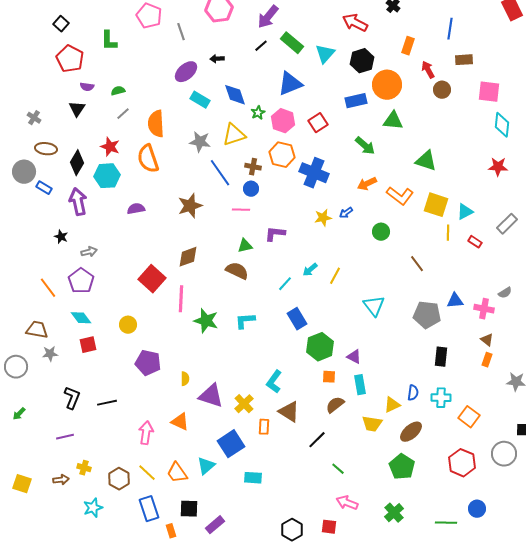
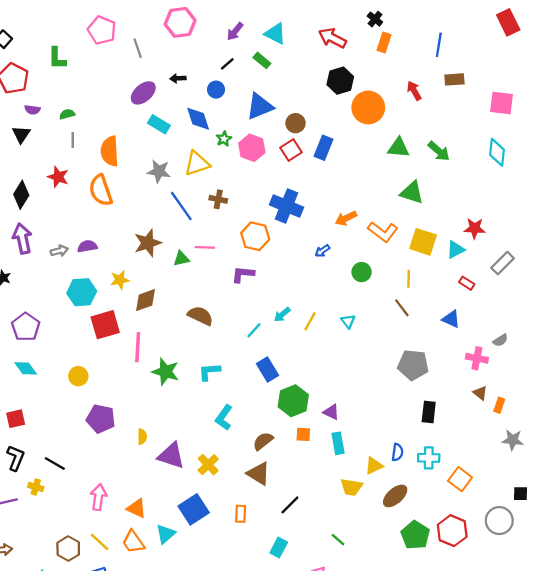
purple arrow: (268, 17) -> (235, 31), size x0.7
green rectangle: (292, 43) -> (262, 60), size x0.7
orange rectangle: (408, 46) -> (384, 43), moved
cyan triangle: (325, 54) -> (275, 34), moved, turned -45
brown circle: (442, 90) -> (295, 123), moved
pink square: (489, 92) -> (501, 103), moved
blue rectangle: (356, 101) -> (323, 148), moved, turned -55
gray line: (123, 114) -> (73, 140), turned -48
green triangle: (393, 121) -> (398, 148), moved
green arrow: (365, 146) -> (439, 151), moved
orange hexagon: (282, 155) -> (255, 236), moved
red star: (498, 167) -> (475, 228), moved
cyan hexagon: (107, 176) -> (82, 292), moved
blue circle: (251, 189) -> (216, 90), moved
yellow star: (323, 218) -> (120, 280), moved
yellow line: (448, 233) -> (409, 279), moved
green triangle: (245, 246) -> (181, 259), moved
gray arrow: (89, 252) -> (59, 251), moved
red square: (152, 279) -> (105, 325), turned 32
blue triangle: (455, 301) -> (451, 319), moved, turned 30
cyan triangle: (374, 306) -> (348, 321), moved, size x0.6
red square: (88, 345) -> (16, 419), moved
orange rectangle: (487, 360) -> (499, 405), moved
cyan L-shape: (274, 382) -> (224, 418), moved
black line: (107, 403) -> (55, 463), turned 42
brown semicircle: (335, 405) -> (263, 441), moved
orange triangle: (180, 422) -> (137, 508), moved
orange rectangle: (264, 427) -> (241, 514), moved
green pentagon: (402, 467) -> (415, 535), moved
yellow cross: (84, 468) -> (36, 487), moved
green line: (338, 469) -> (338, 540), moved
cyan rectangle: (253, 478) -> (279, 547), moved, turned -66

